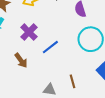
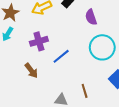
purple cross: (29, 32) -> (39, 41), turned 30

